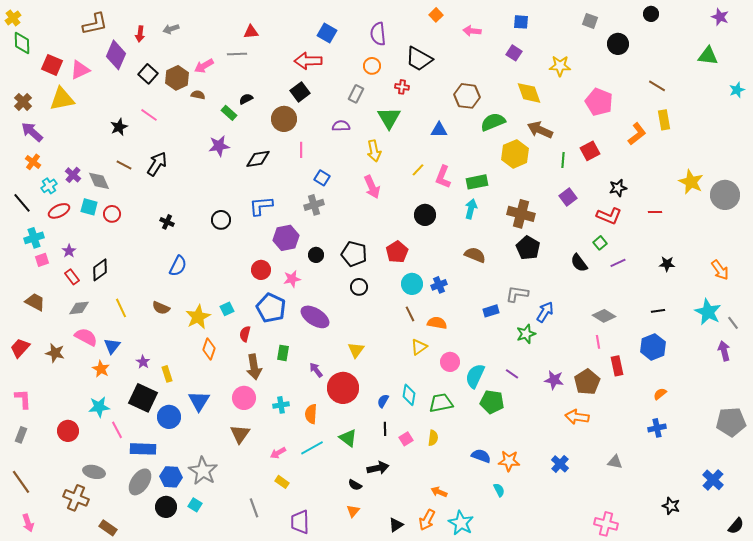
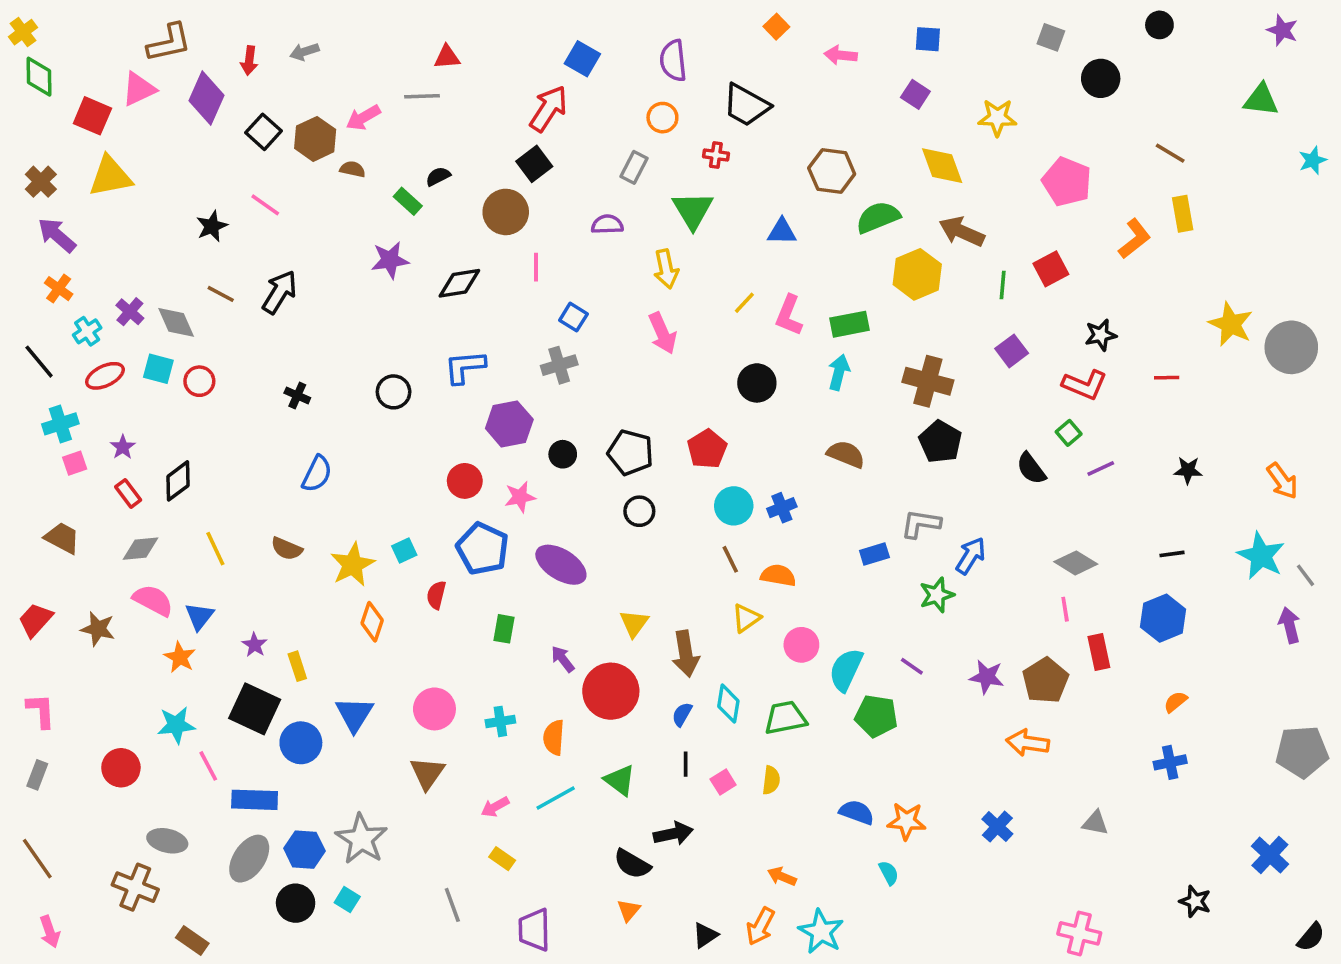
red arrow: (308, 61) -> (548, 109), turned 124
pink triangle: (80, 70) -> (139, 89), moved
brown arrow: (254, 367) -> (686, 654), moved
black semicircle: (355, 485) -> (632, 864), size x1.5

